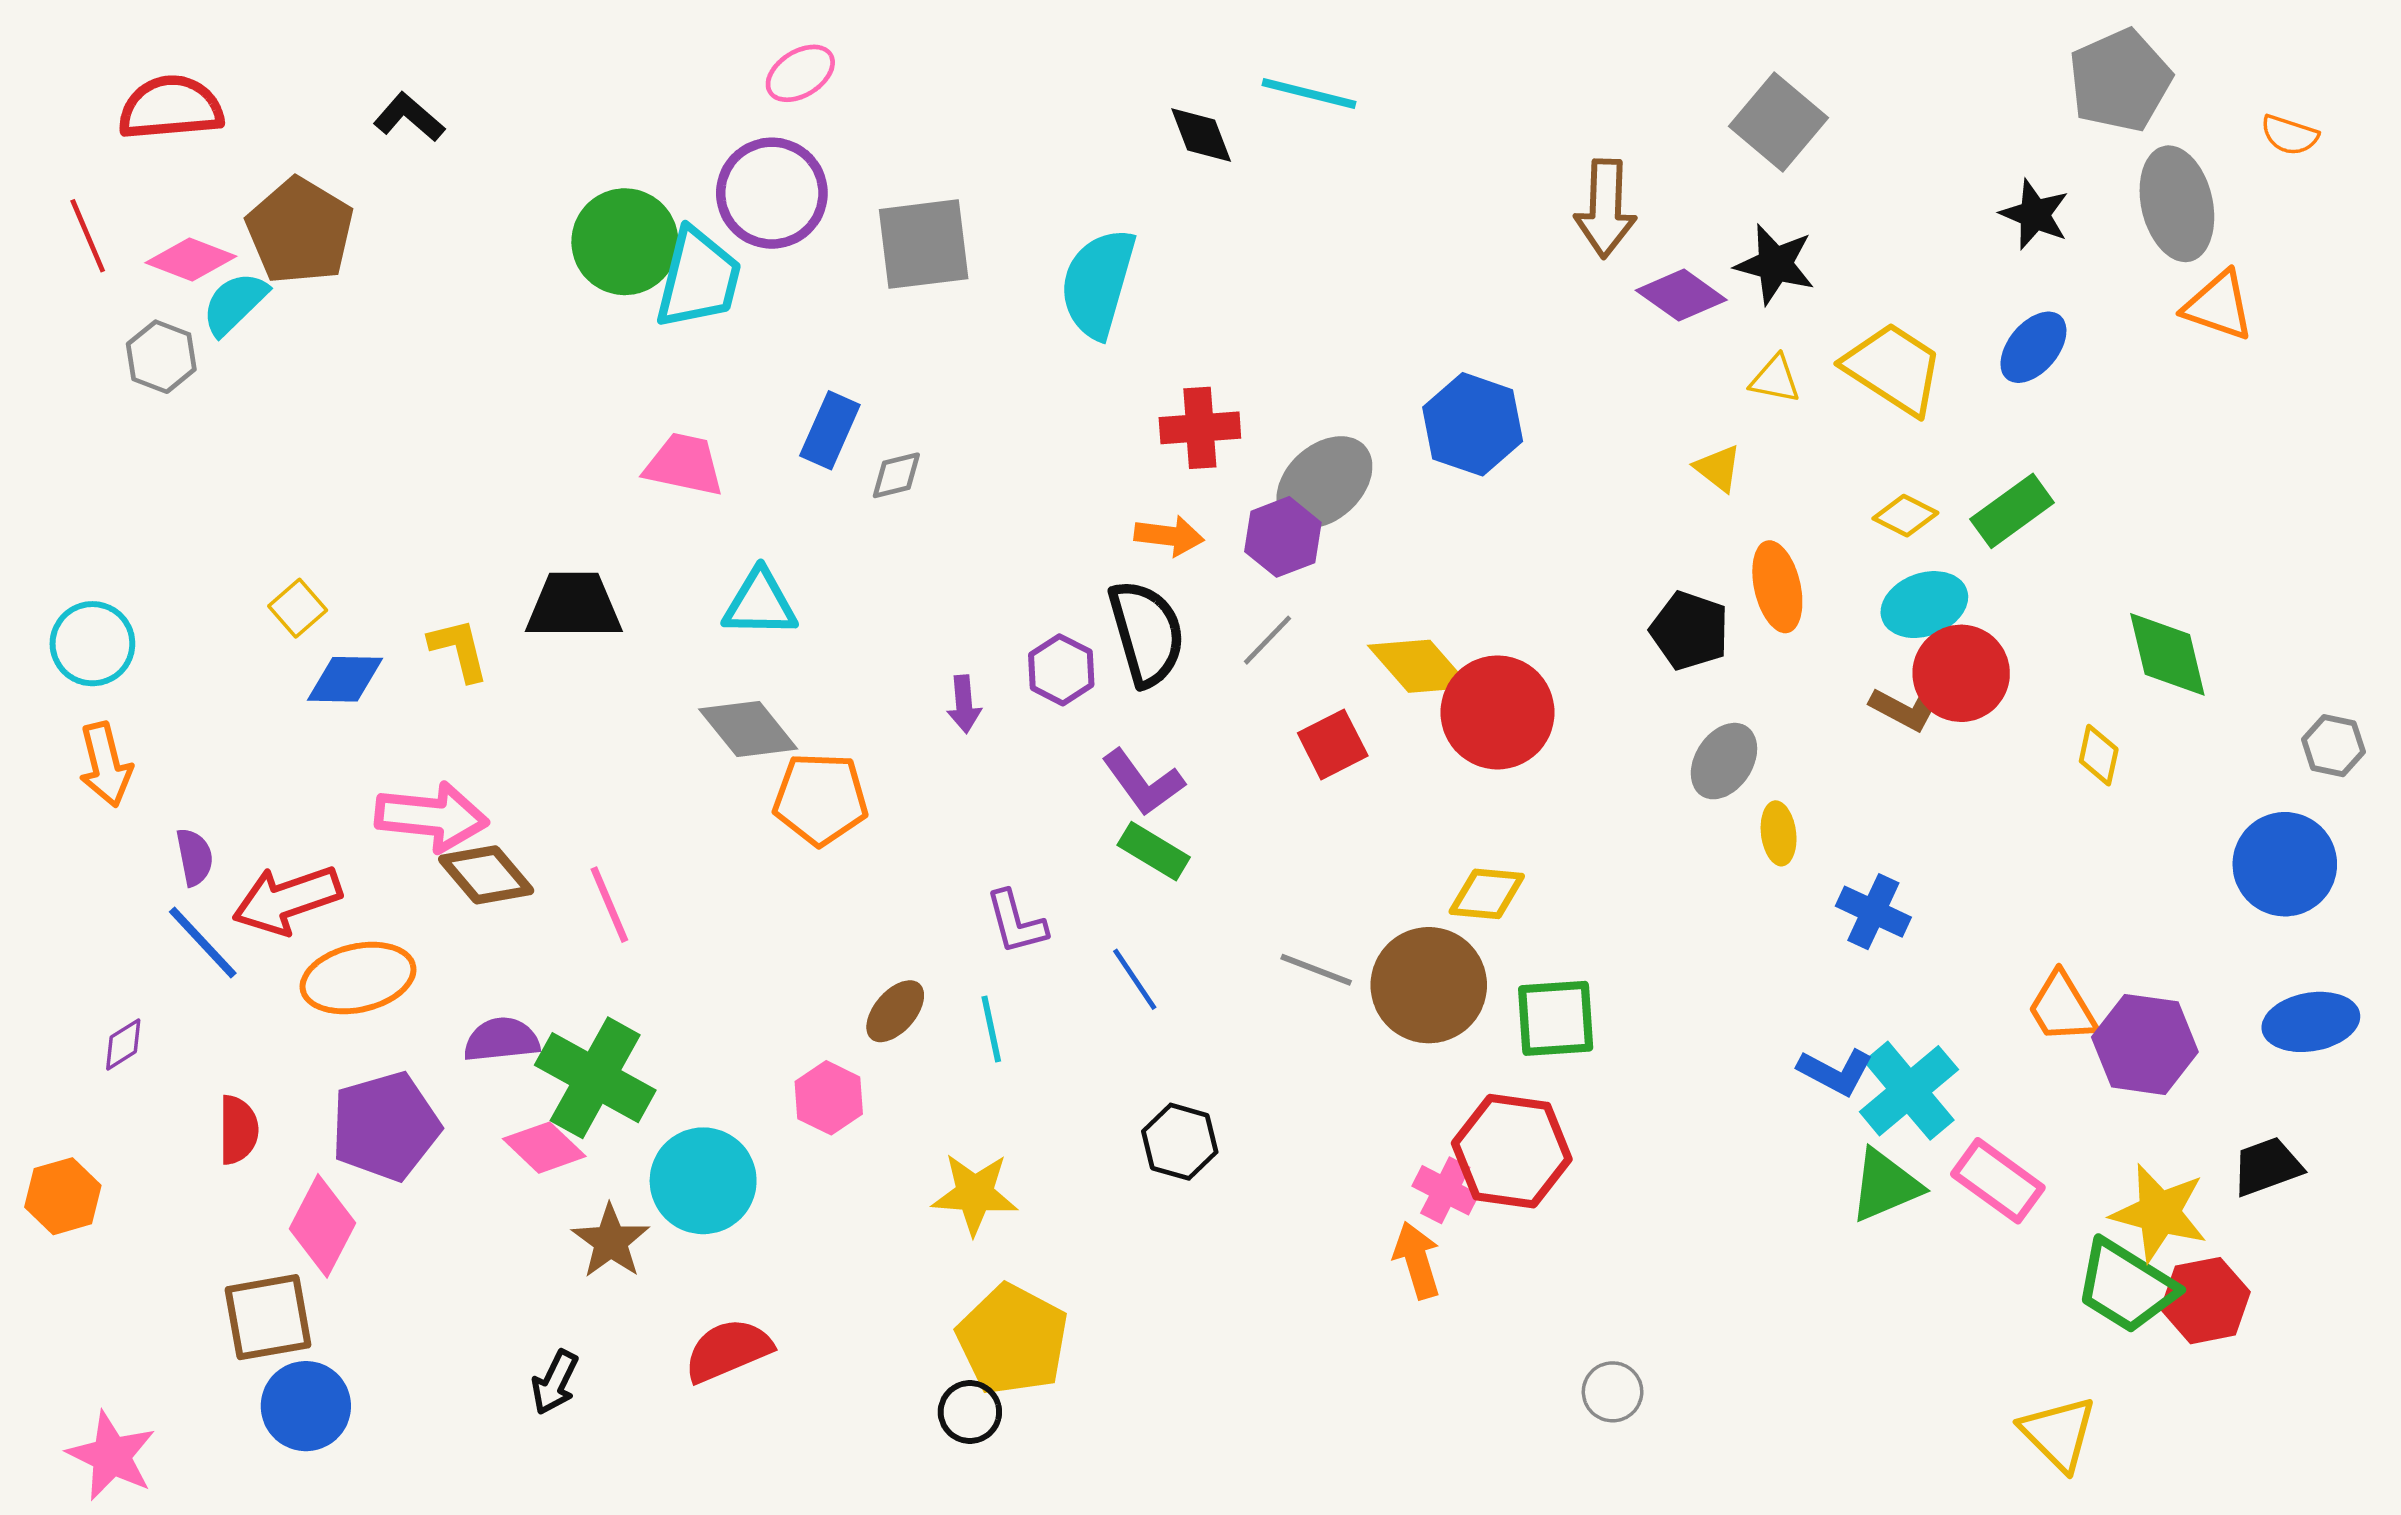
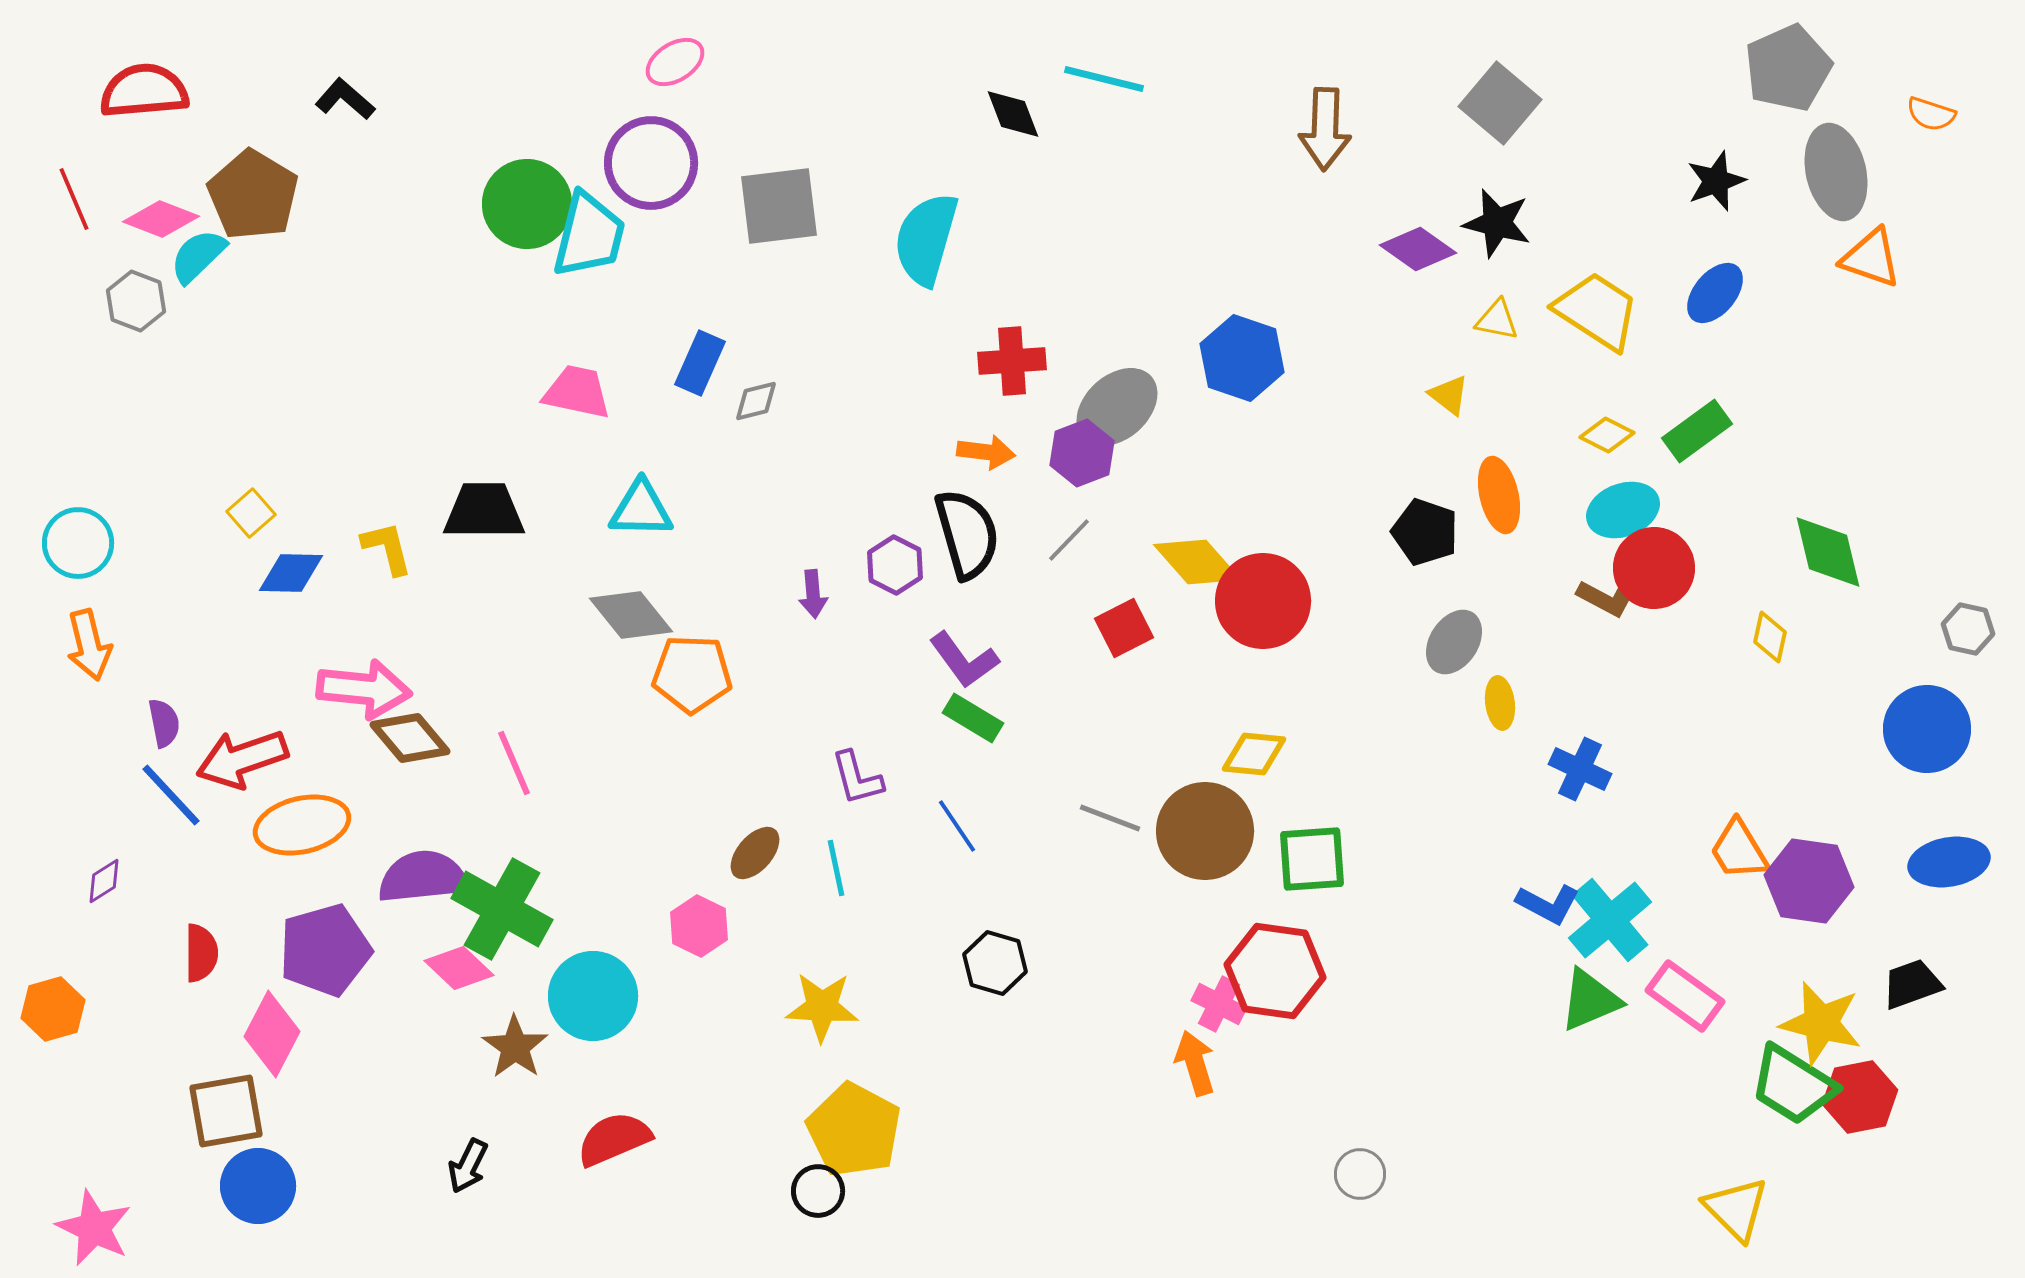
brown arrow: (1605, 209) -> (1325, 129), moved
black star: (2035, 214) -> (1716, 181), turned 30
purple semicircle: (502, 1040) -> (423, 877), size x1.4

